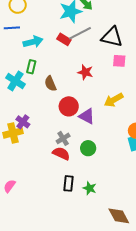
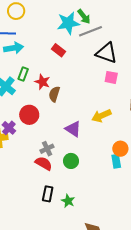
gray line: (80, 33) -> (91, 31), moved
cyan arrow: (33, 42) -> (14, 48), moved
red star: (85, 72) -> (42, 82), moved
brown semicircle: (50, 84) -> (54, 94), moved, turned 35
red circle: (69, 106) -> (29, 115), moved

